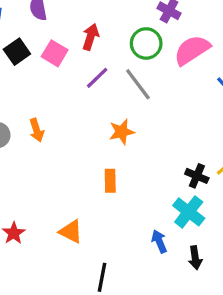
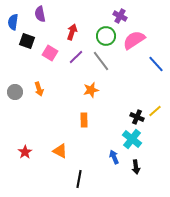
black square: (17, 52) -> (27, 41), turned -35
pink square: (55, 53) -> (50, 53), moved

